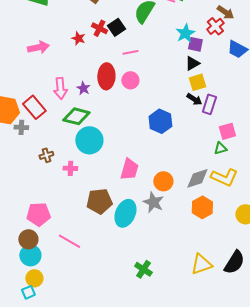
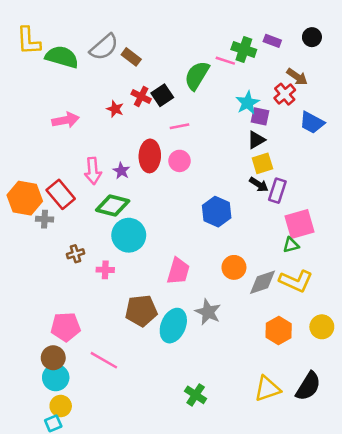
pink square: (227, 131) -> (300, 224), size x1.4
orange circle: (163, 181) -> (234, 267), moved
orange hexagon: (202, 207) -> (279, 331), moved

